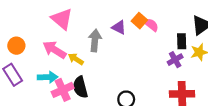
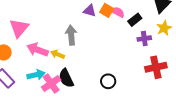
pink triangle: (62, 19) -> (19, 28), moved, turned 40
purple triangle: (119, 27) -> (90, 11), moved
black rectangle: (182, 41) -> (135, 20), moved, turned 64
purple cross: (175, 60) -> (144, 39), turned 32

